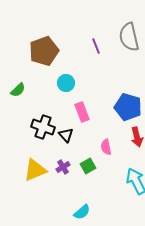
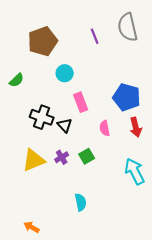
pink semicircle: (106, 147) -> (105, 128), moved
cyan semicircle: (82, 212) -> (81, 202), turned -60

